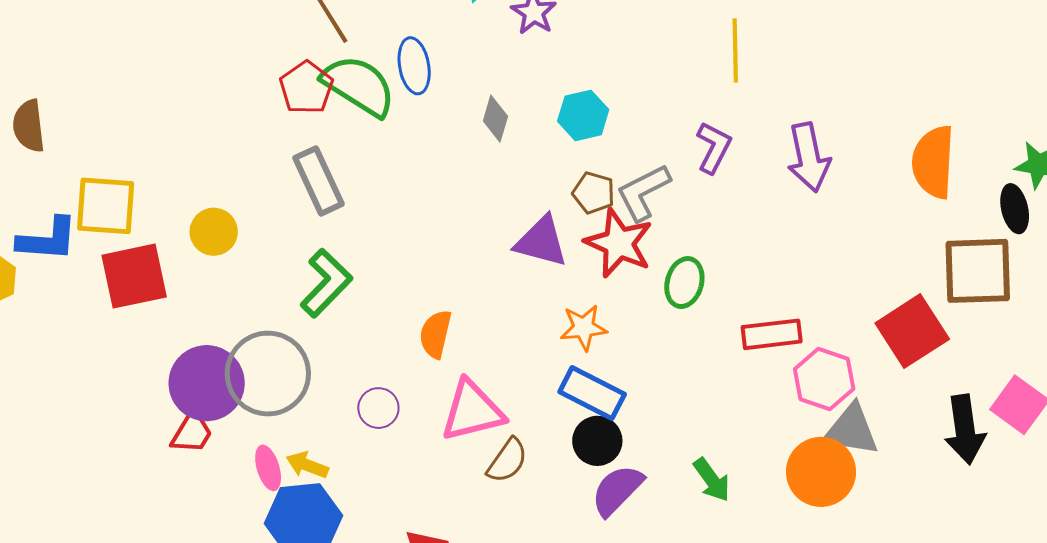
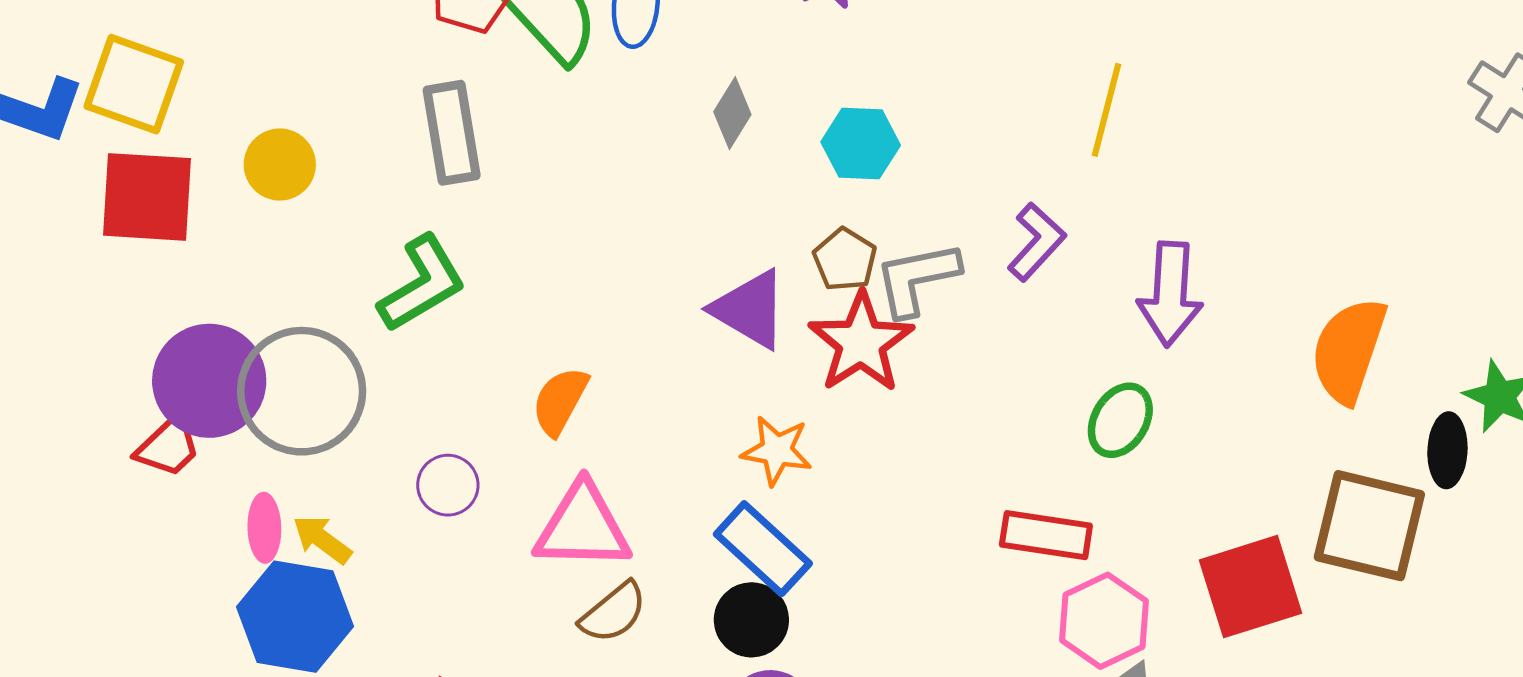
green ellipse: (684, 283) -> (1120, 420), moved

